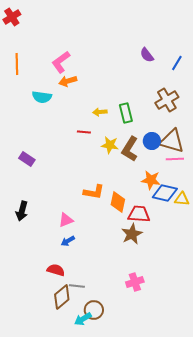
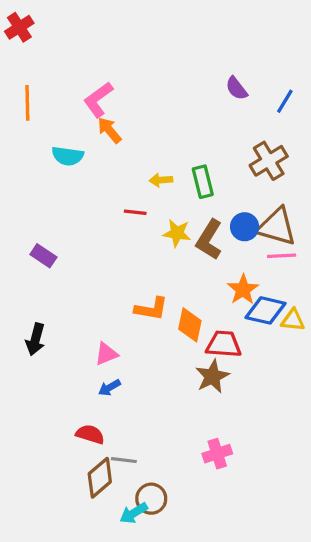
orange arrow: (68, 81) -> (109, 130), turned 66
orange star: (151, 180) -> (243, 290), turned 30

